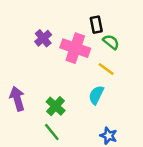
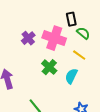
purple cross: (43, 38) -> (28, 38), moved
green cross: (56, 106) -> (49, 67), moved

